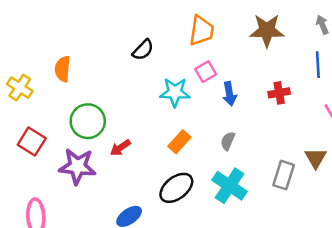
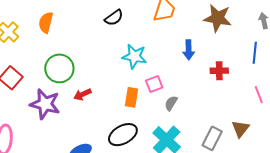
pink square: (206, 72) -> (154, 84), moved
blue arrow: (229, 94) -> (189, 50), moved
orange rectangle: (179, 142) -> (131, 97), turned -42

